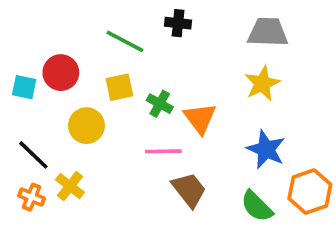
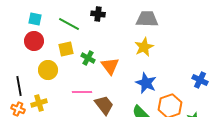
cyan square: (24, 87) -> (35, 19), moved
pink line: (163, 151) -> (82, 92), moved
black line: (33, 155) -> (19, 86), turned 36
yellow cross: (70, 186) -> (39, 103), turned 35

